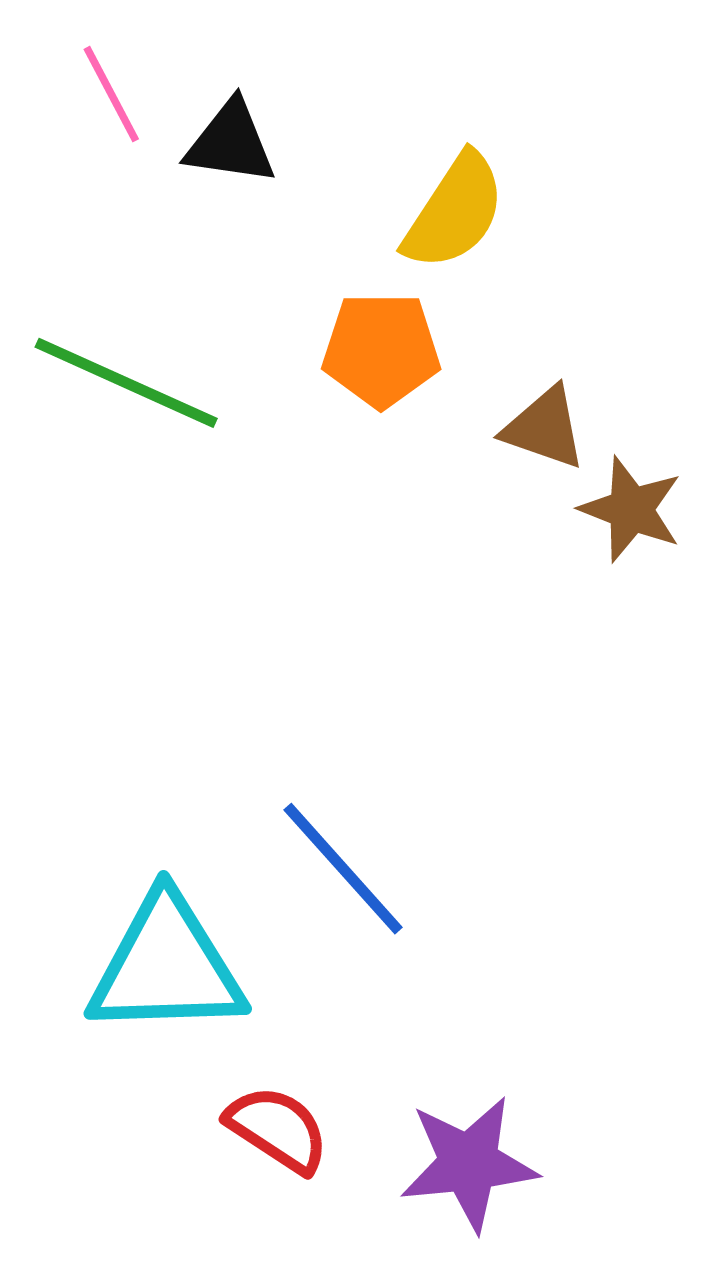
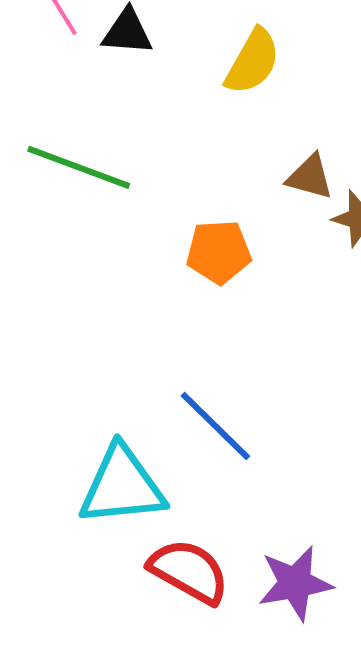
orange pentagon: (381, 350) -> (219, 252), moved
red semicircle: (278, 1129) -> (189, 571), size x1.4

